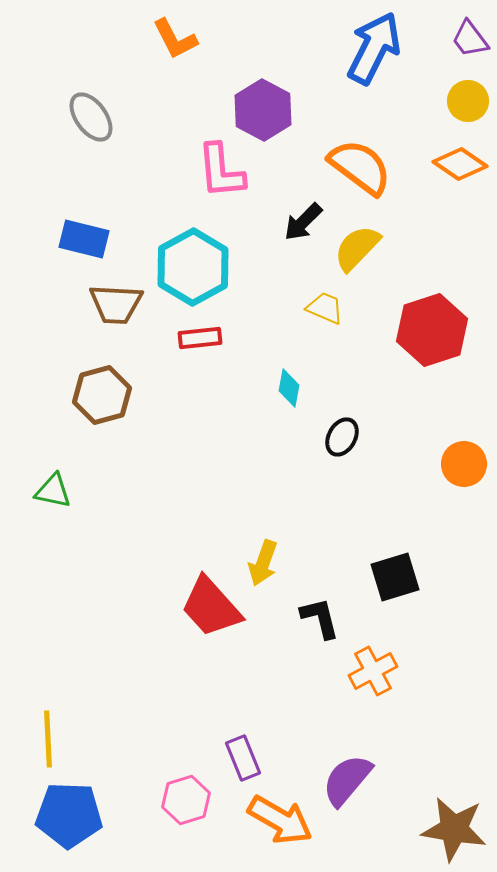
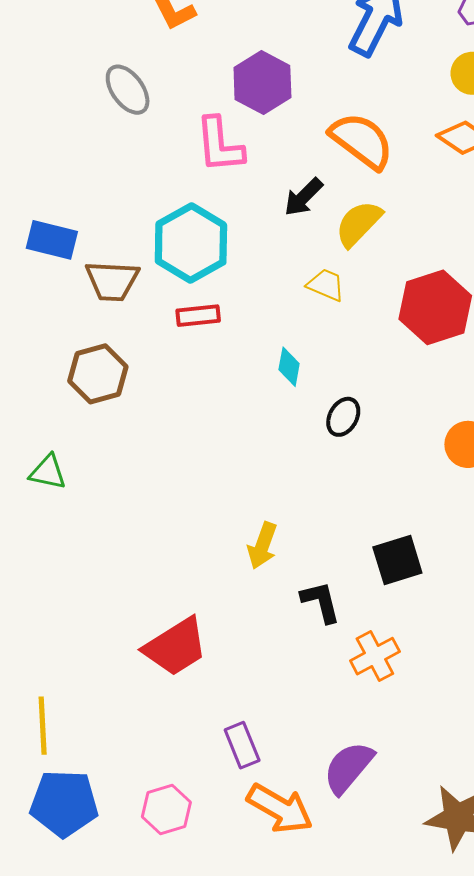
gray ellipse: (91, 117) -> (128, 90), moved
blue rectangle: (84, 239) -> (52, 240), moved
red trapezoid: (211, 607) -> (176, 647), moved, turned -80
pink hexagon: (186, 800) -> (166, 809), moved

